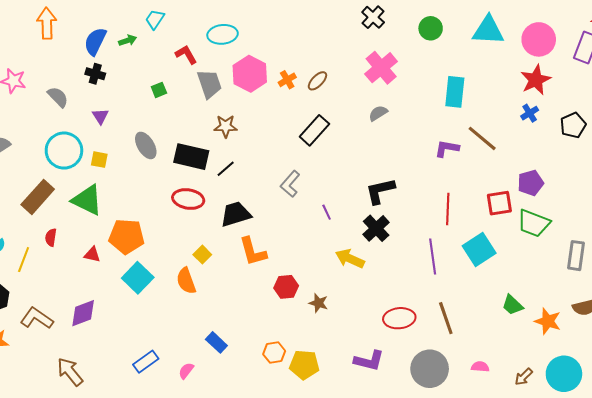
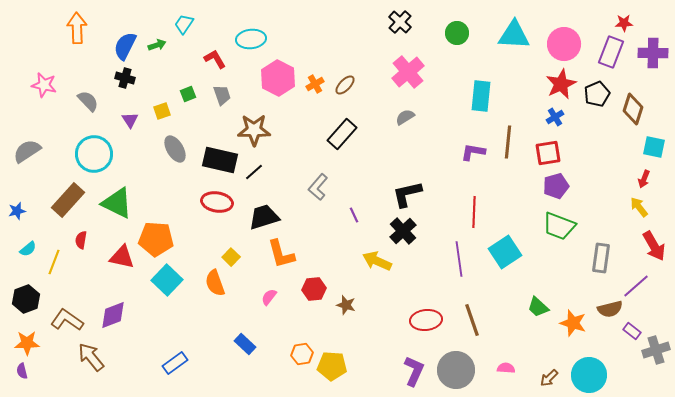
gray trapezoid: (209, 84) -> (222, 95), moved, size x0.7
black pentagon: (573, 125) -> (597, 94), moved
brown star: (226, 126) -> (254, 130), size x1.4
brown line: (482, 138) -> (508, 142), turned 56
yellow square: (99, 160) -> (162, 111), moved, turned -30
red square: (499, 203) -> (548, 153), moved
red triangle: (92, 255) -> (122, 257), size x1.5
purple L-shape: (369, 361) -> (414, 371), moved, turned -80
pink semicircle: (186, 371) -> (269, 297), moved
brown arrow: (70, 372) -> (91, 357), moved

